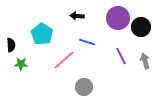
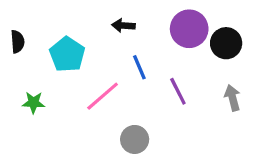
blue line: (87, 42) -> (139, 67), turned 49
black semicircle: (11, 45) -> (18, 42), moved
purple line: (121, 56) -> (178, 91), moved

